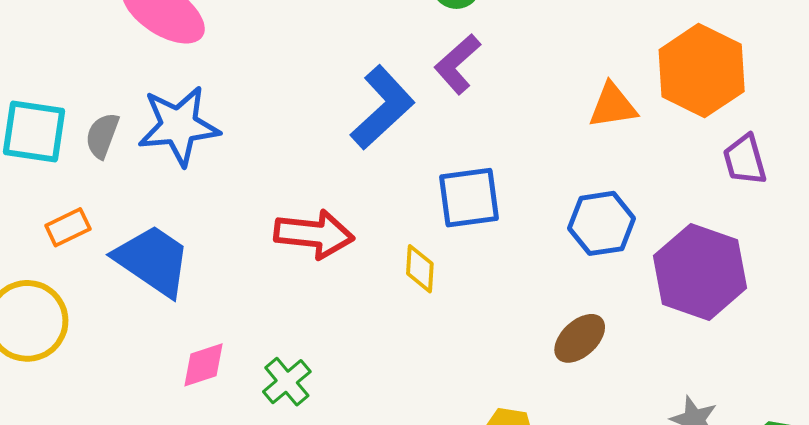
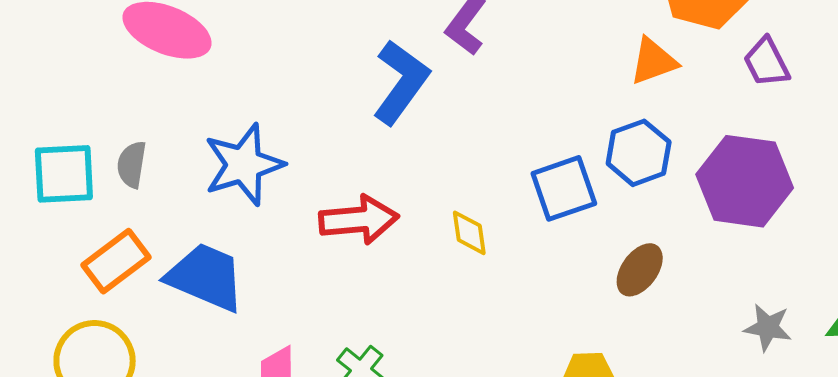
orange triangle: (613, 106) -> (653, 61), moved
blue star: (179, 126) -> (244, 165), moved
blue square: (469, 198) -> (564, 188), moved
orange rectangle: (68, 227) -> (116, 261), size x1.5

